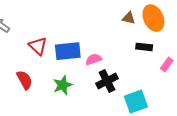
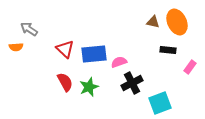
red semicircle: (24, 80) -> (65, 82), moved

